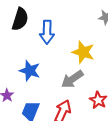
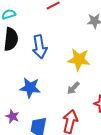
gray arrow: (72, 79) -> (73, 88), size x0.6

